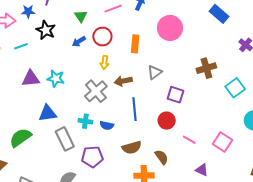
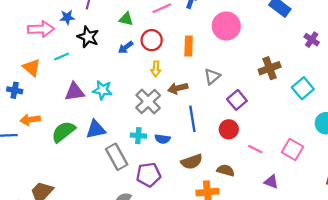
green triangle: (81, 16) -> (126, 19), turned -40
purple square: (175, 95) -> (237, 100), turned 36
green semicircle: (20, 138) -> (63, 132), moved
brown semicircle: (162, 157) -> (226, 170), turned -35

